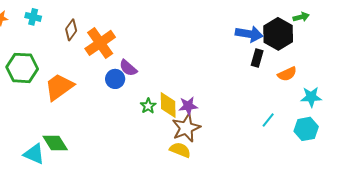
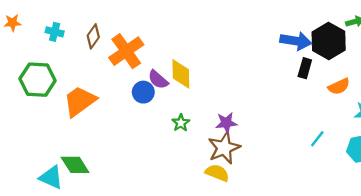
cyan cross: (33, 17) -> (55, 32), moved
yellow diamond: (168, 105) -> (181, 74), moved

